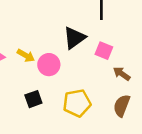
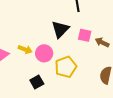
brown arrow: (122, 74) -> (102, 42), moved
yellow pentagon: (77, 103) -> (66, 67), moved

